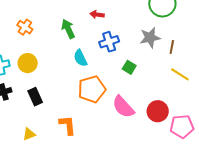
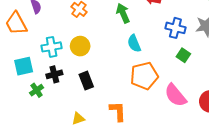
blue cross: (109, 42) -> (175, 28), moved, turned 30

